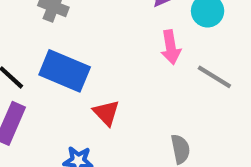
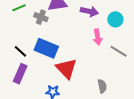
red triangle: (106, 113) -> (66, 69), size x1.6

